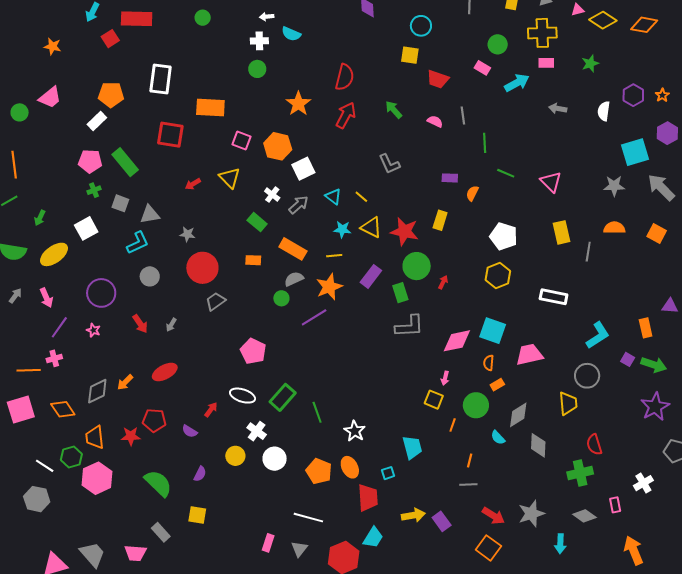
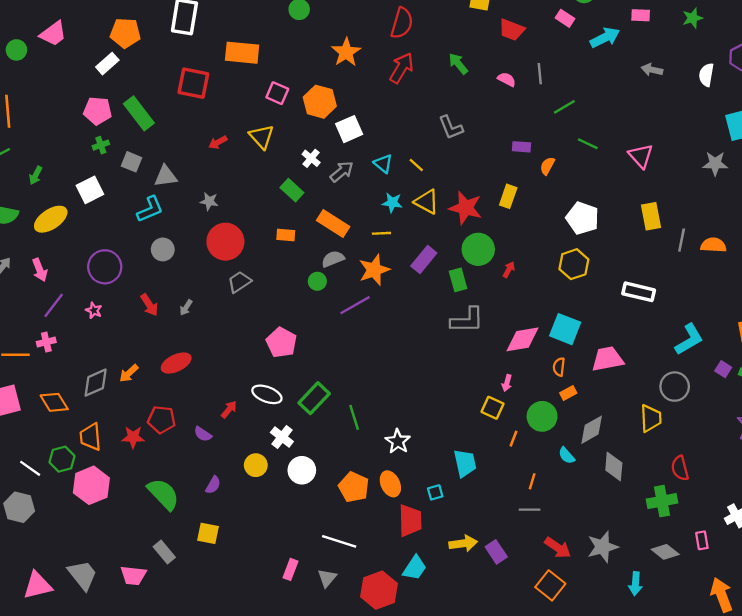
green line: (485, 143) -> (564, 107), turned 60
orange semicircle: (614, 228) -> (713, 245), moved

